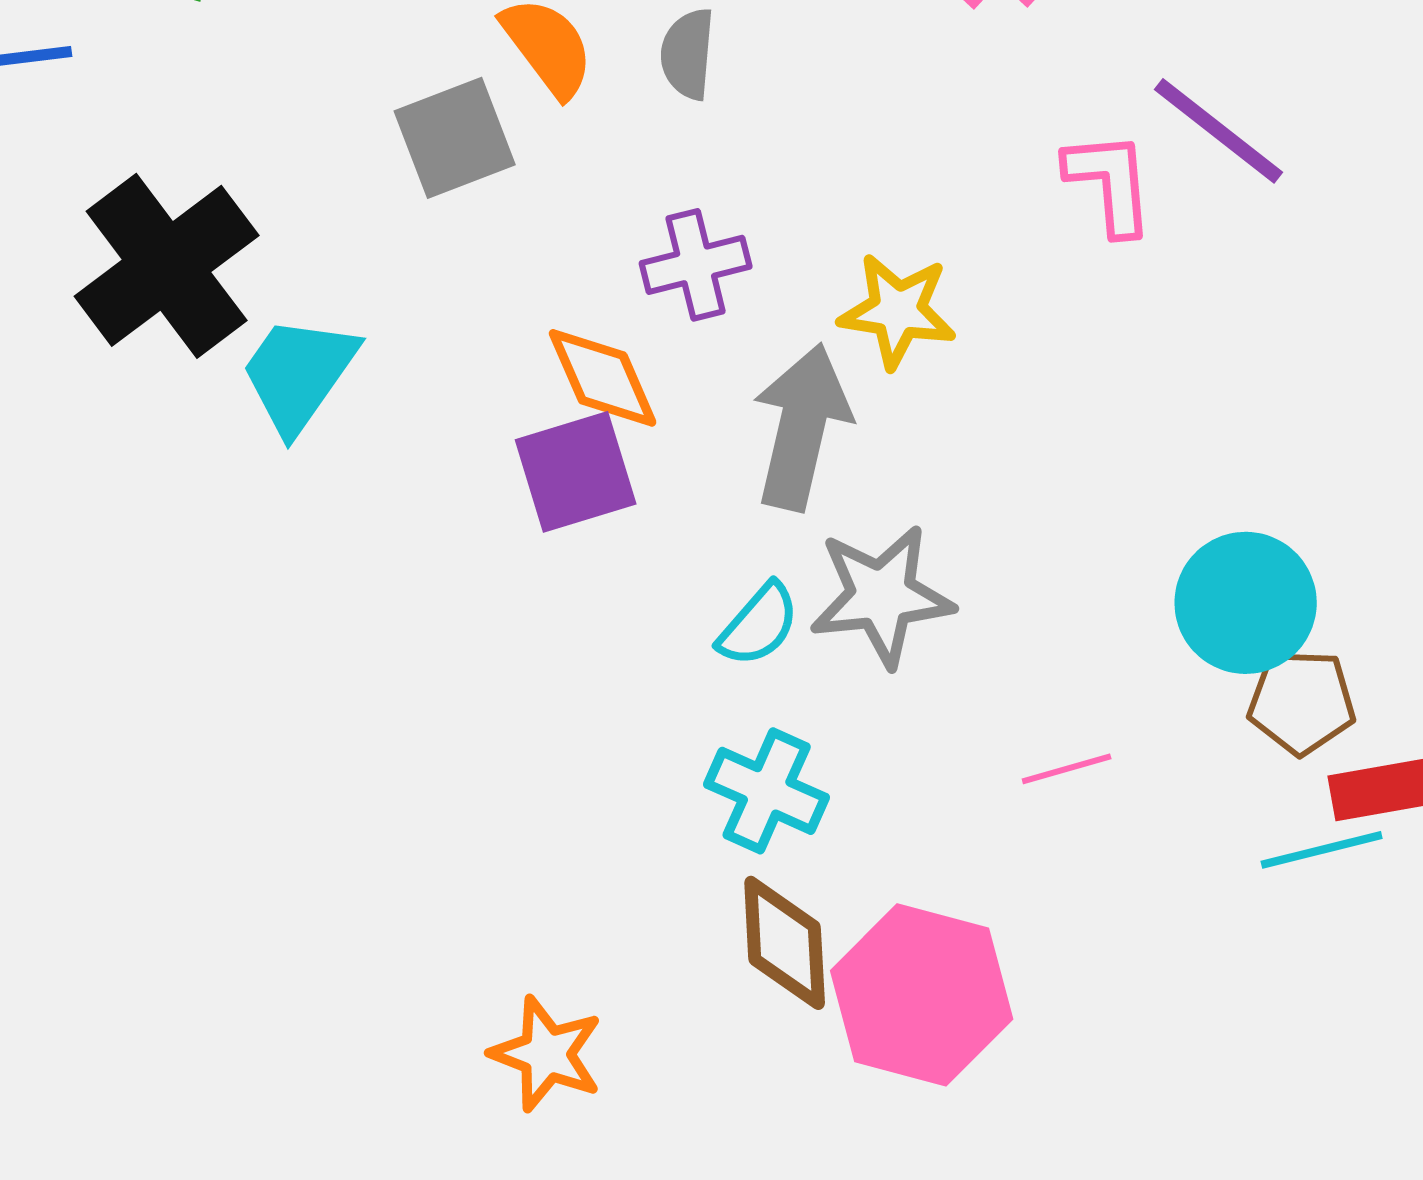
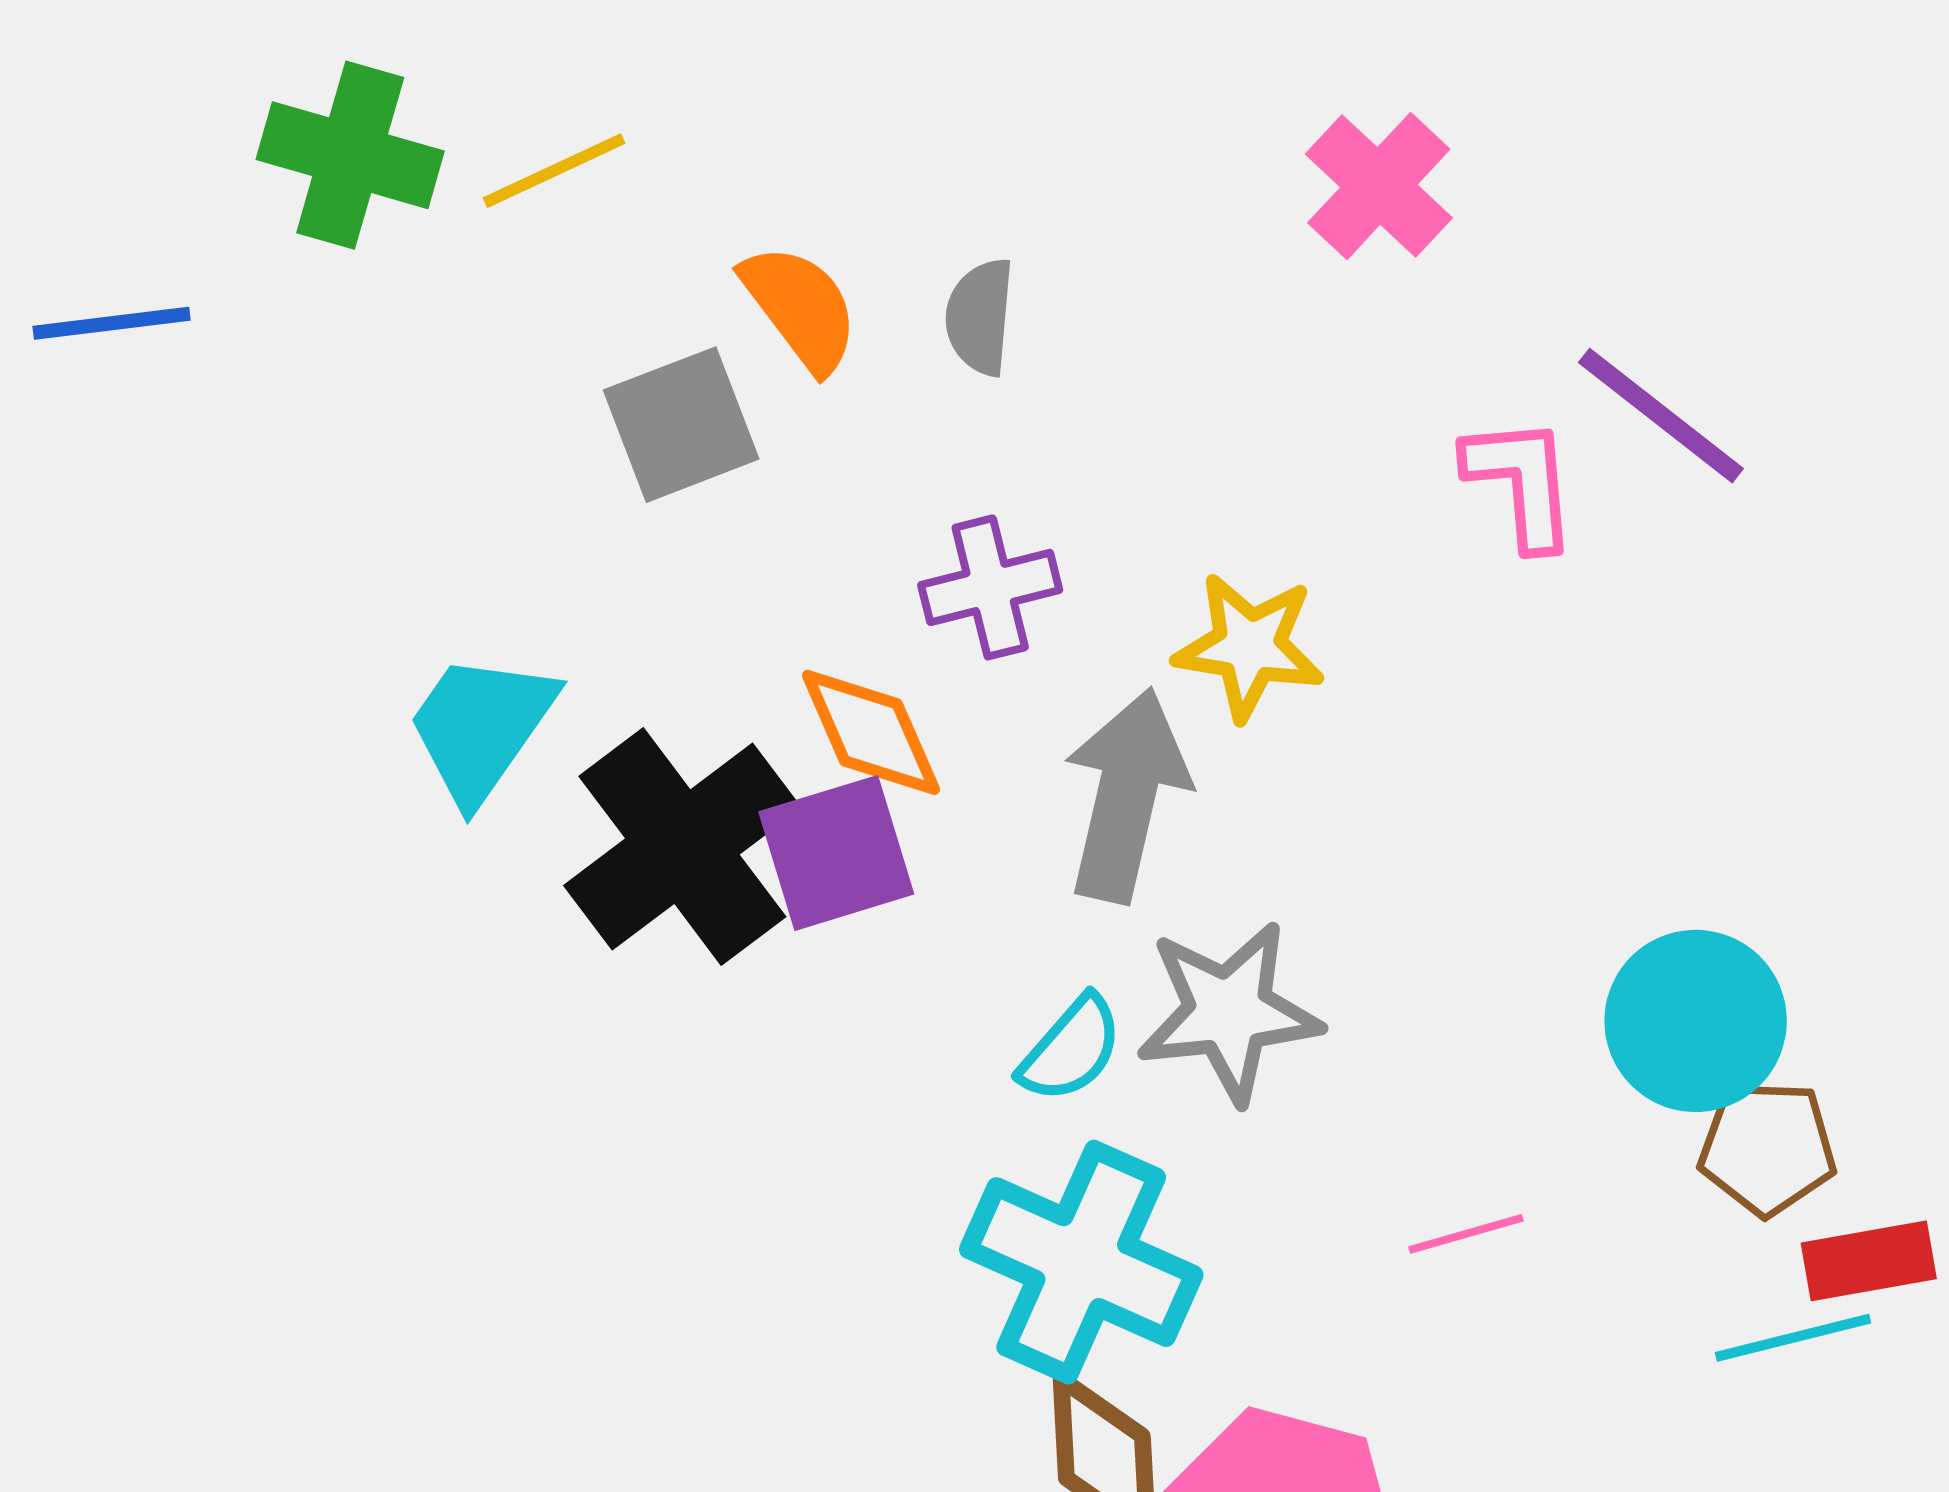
black cross: (167, 266) -> (682, 847), moved
cyan cross: (767, 791) -> (1081, 1262), size x1.5

